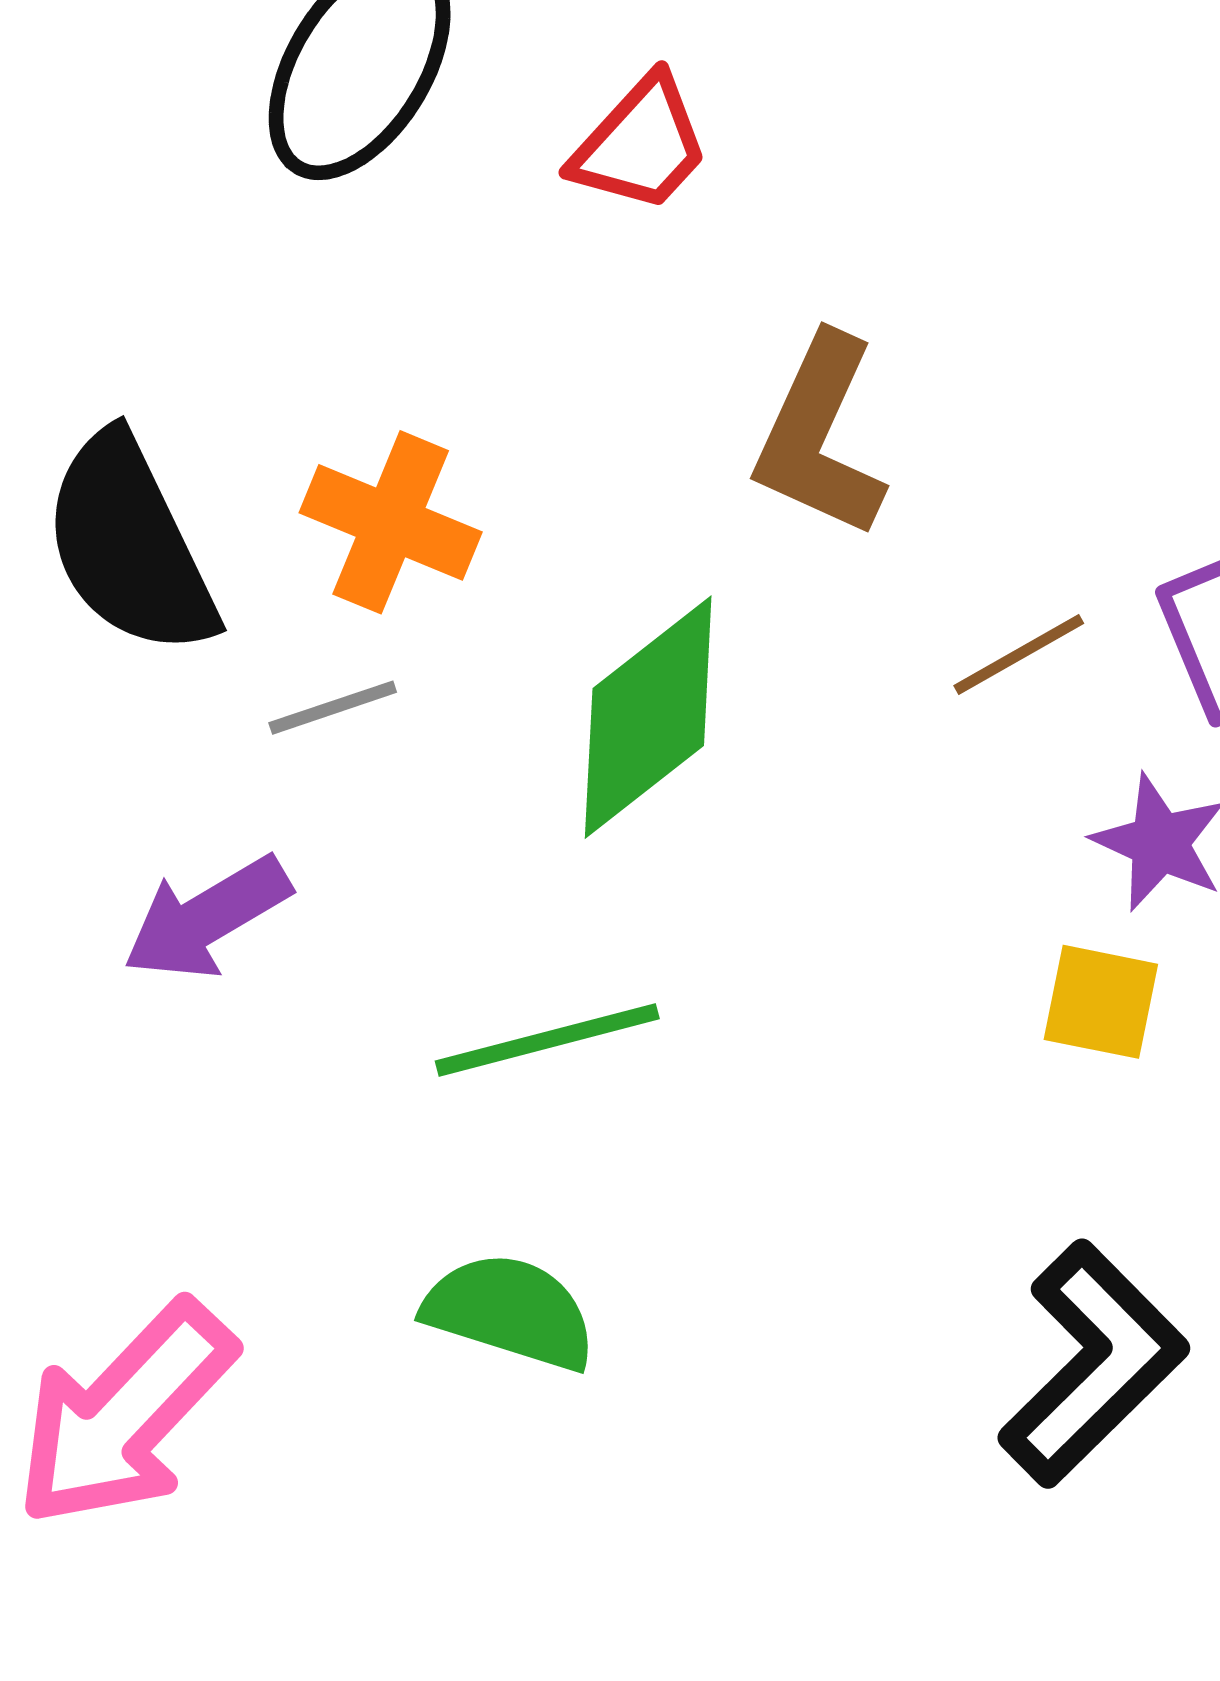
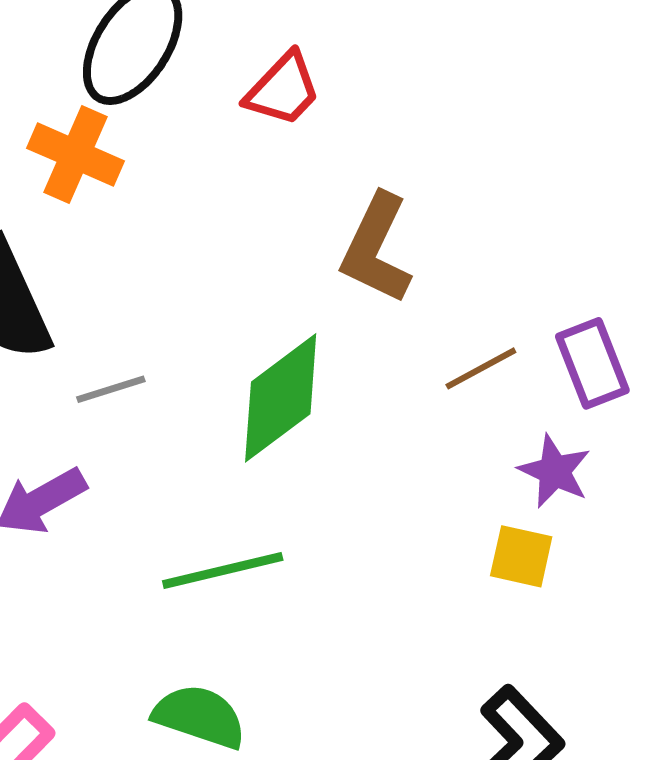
orange cross: (391, 522) -> (76, 155), moved

